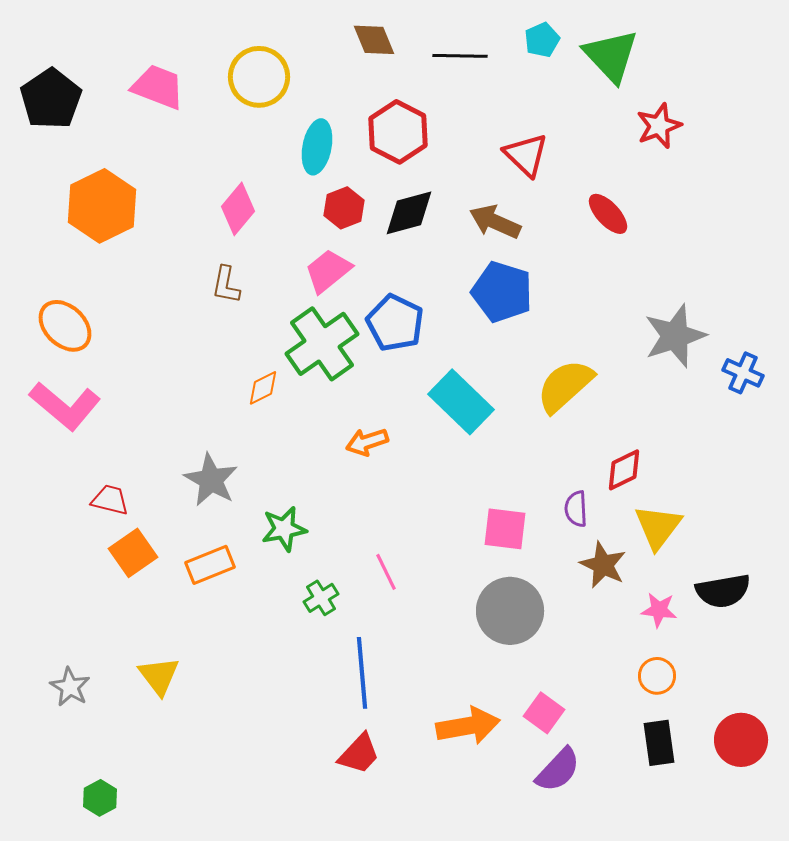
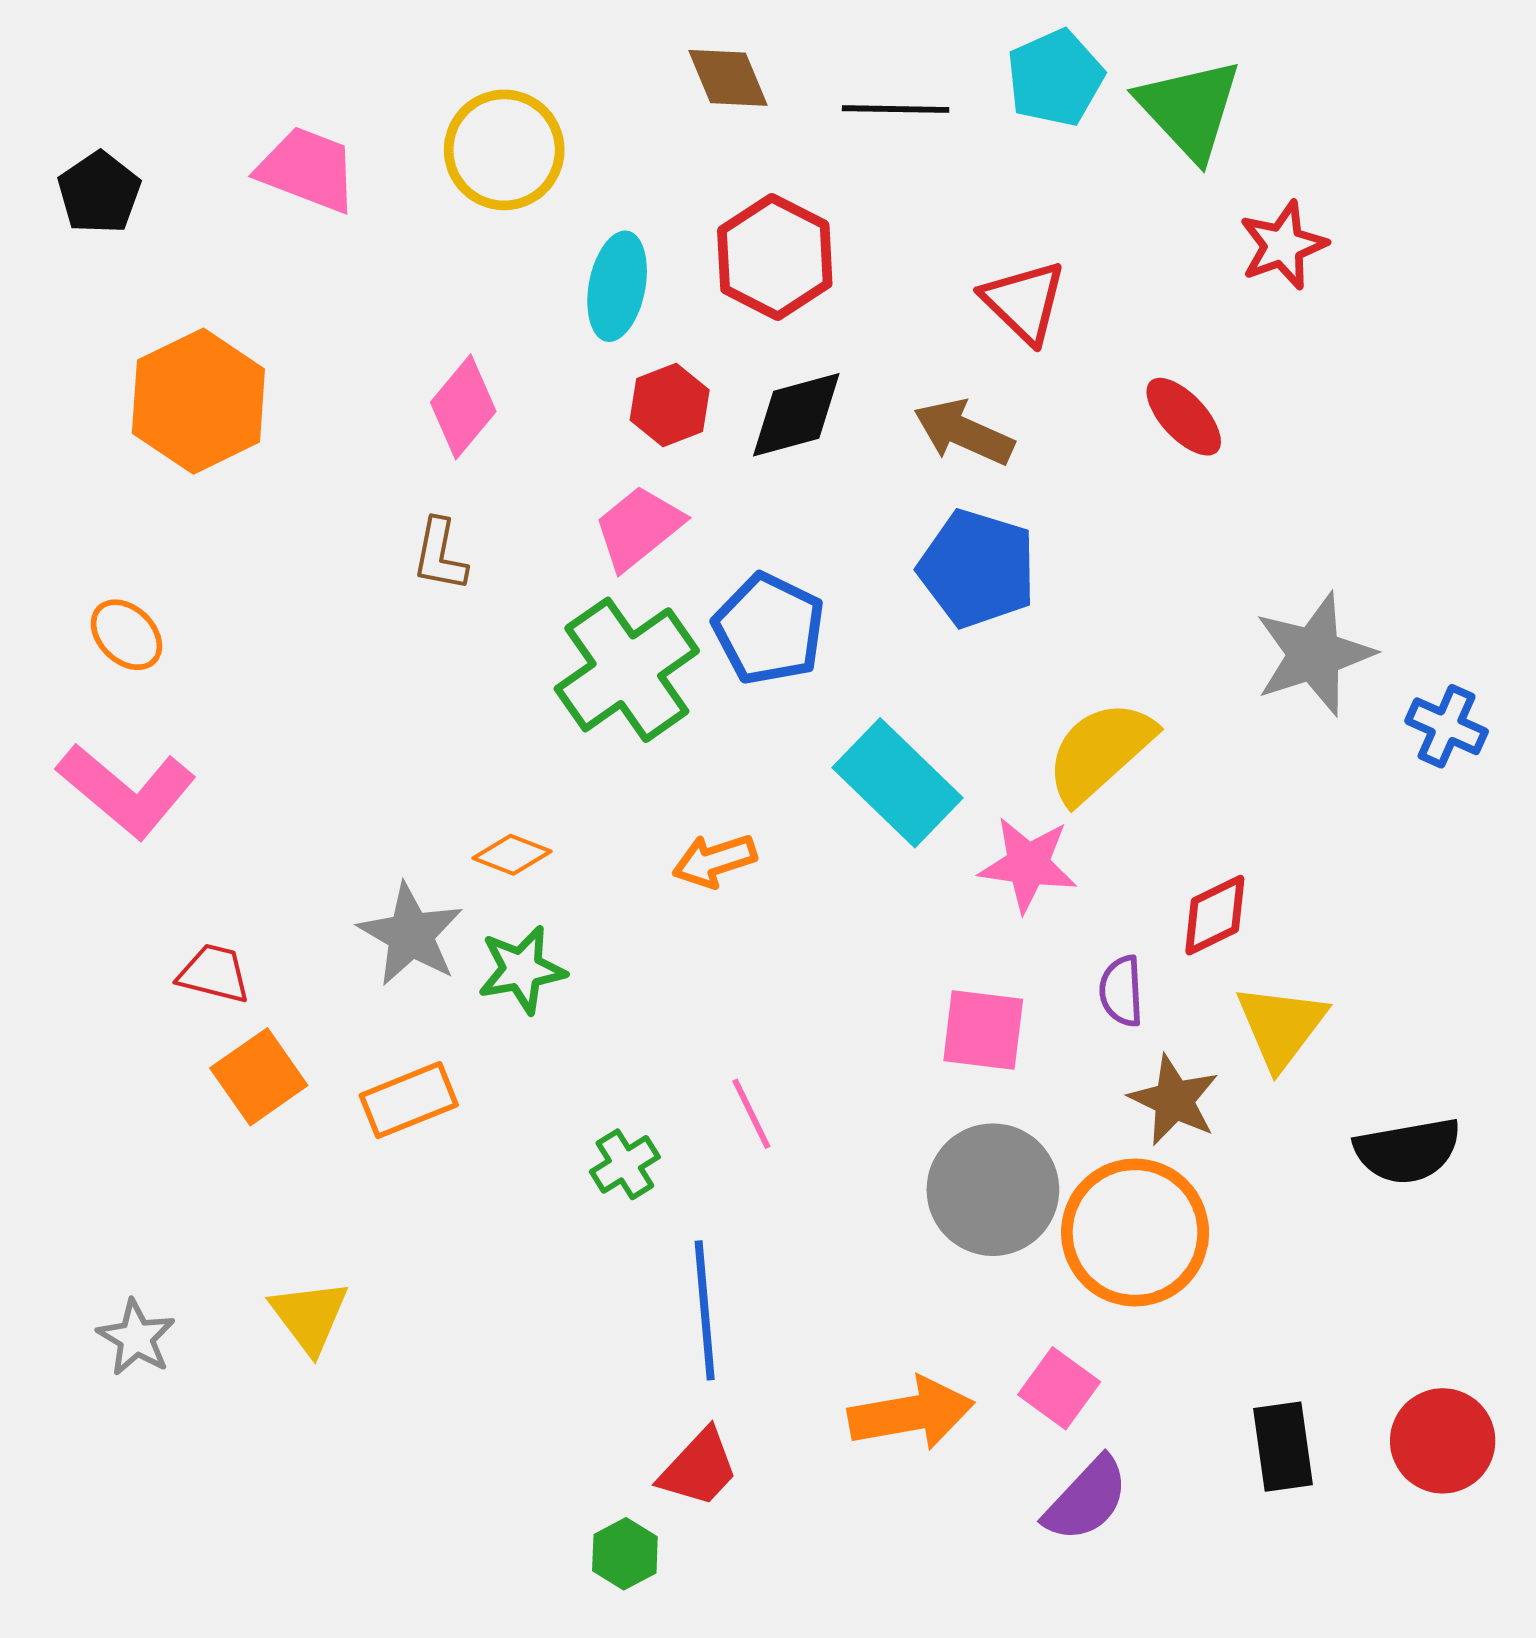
cyan pentagon: (542, 40) -> (1055, 78), size x1.4
black pentagon: (51, 99) -> (99, 193), size x0.7
orange ellipse: (65, 326) -> (126, 635), size x0.7
orange diamond: (263, 388) -> (512, 855), moved, turned 48
green star: (284, 529) -> (522, 970), moved
pink star: (659, 610) -> (1028, 865), moved, size x1.4
orange circle: (657, 676) -> (1135, 1233), moved, size x2.0
green hexagon: (100, 798) -> (625, 1554), moved

